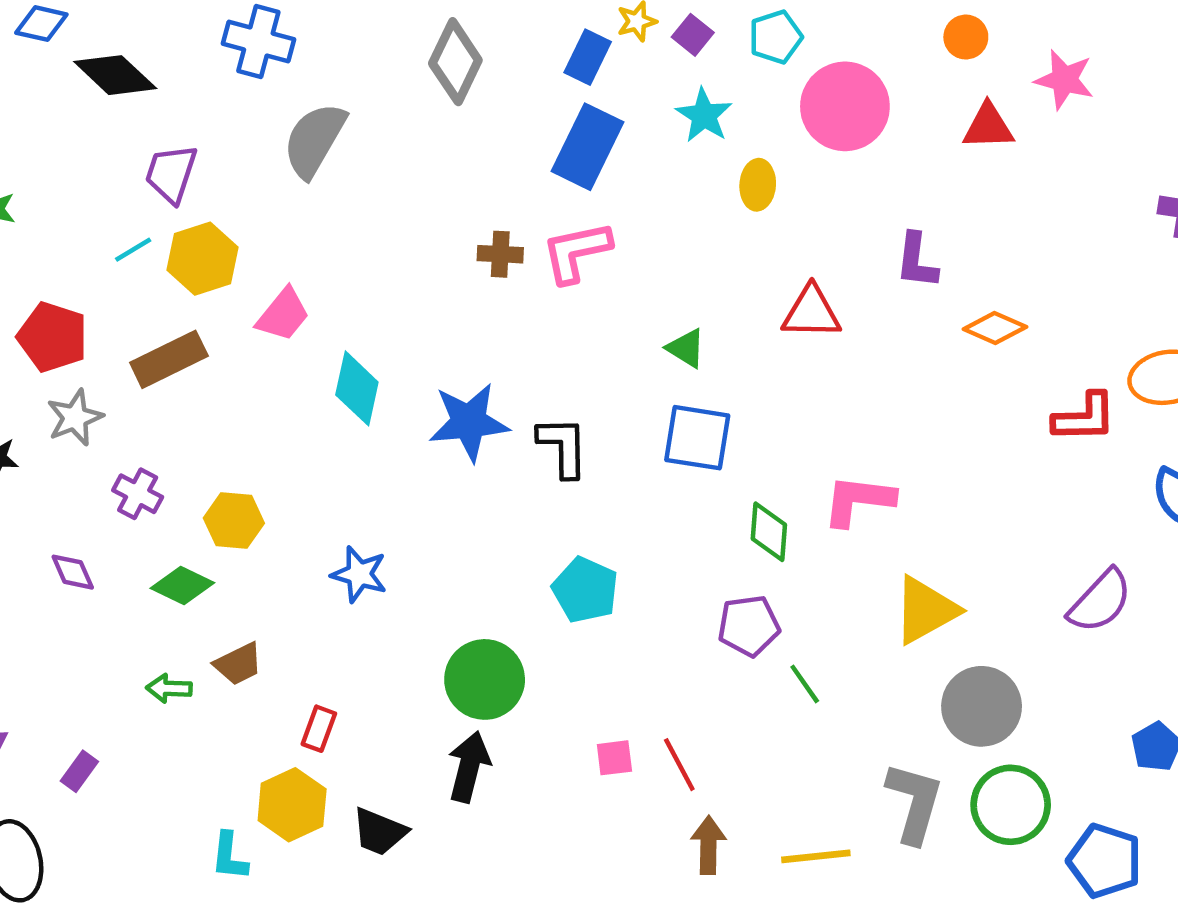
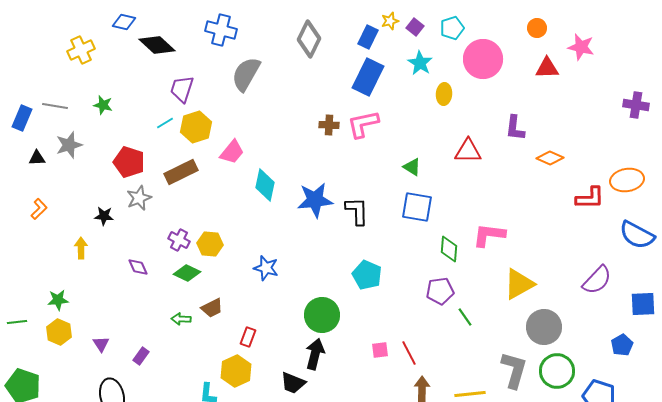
purple cross: (138, 494) -> (179, 240), moved
black trapezoid: (379, 832) -> (293, 383), moved

